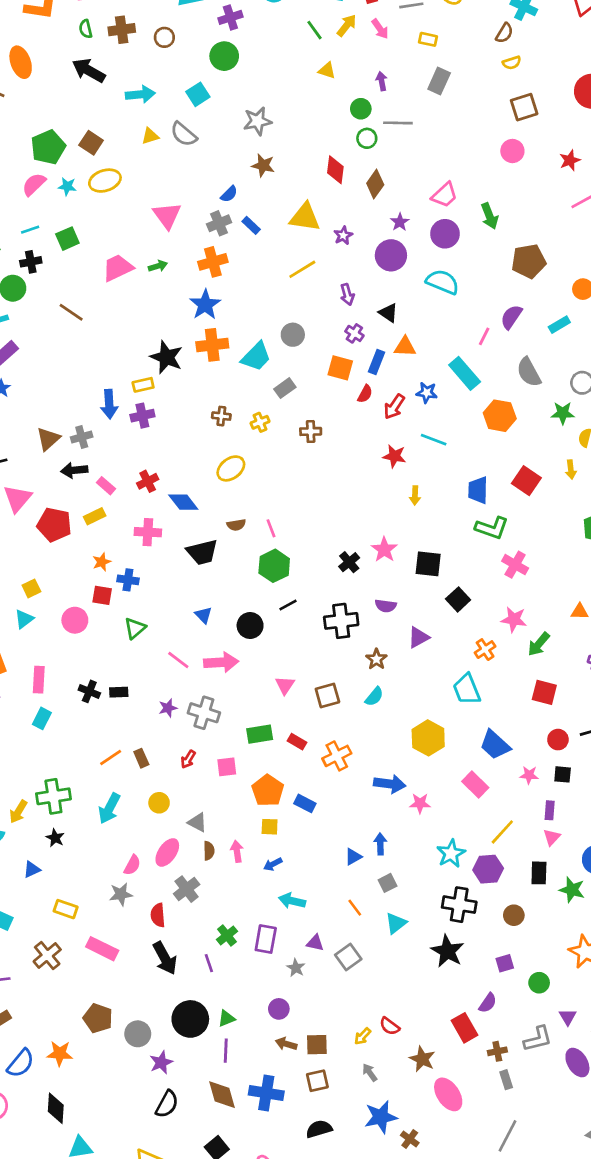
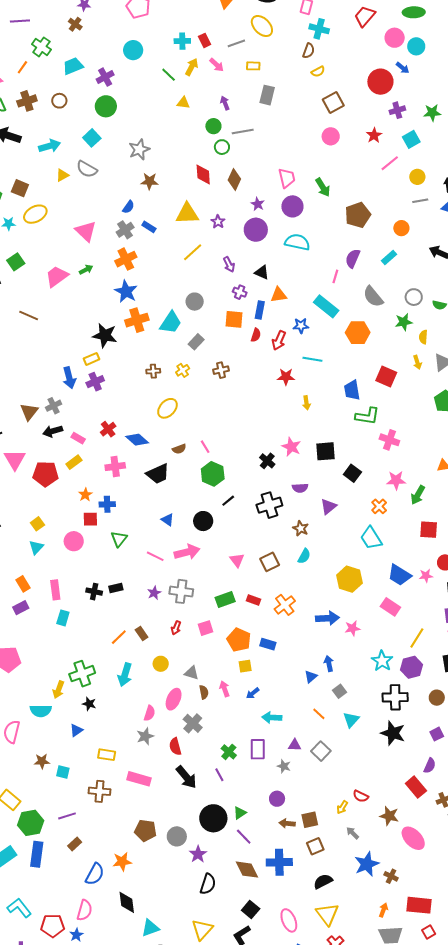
pink trapezoid: (445, 195) -> (287, 178), turned -50
pink star: (529, 775) -> (426, 576), moved
brown cross: (47, 955) -> (99, 791), turned -35
purple line: (226, 1051) -> (244, 837), turned -36

